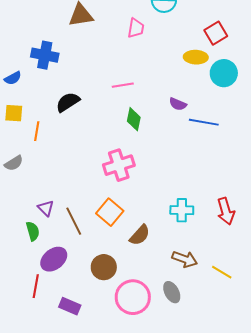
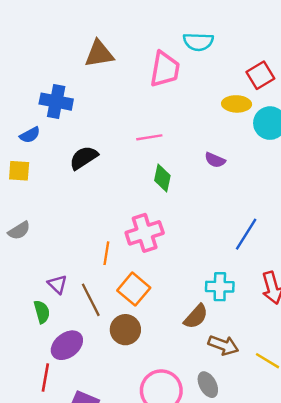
pink trapezoid: (136, 28) -> (165, 69), size x1.5
blue semicircle: (13, 78) -> (30, 135), moved
blue line: (204, 122) -> (246, 234), moved, turned -68
orange line: (37, 131) -> (106, 253), moved
brown semicircle: (140, 235) -> (196, 317), moved
brown circle: (104, 267) -> (125, 330), moved

